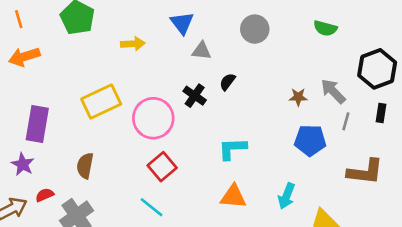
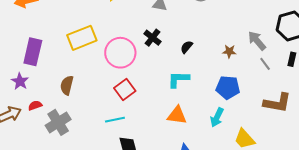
black semicircle: (227, 82) -> (187, 47), moved
brown star: (298, 97) -> (229, 51), moved
gray line: (346, 121) -> (265, 64), turned -56
blue pentagon: (310, 140) -> (228, 87), moved
cyan line: (152, 207) -> (115, 120), turned -54

